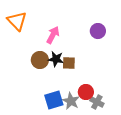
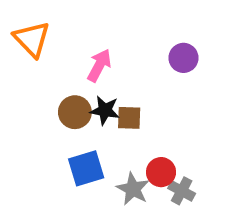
blue square: (54, 100) -> (86, 168), moved

